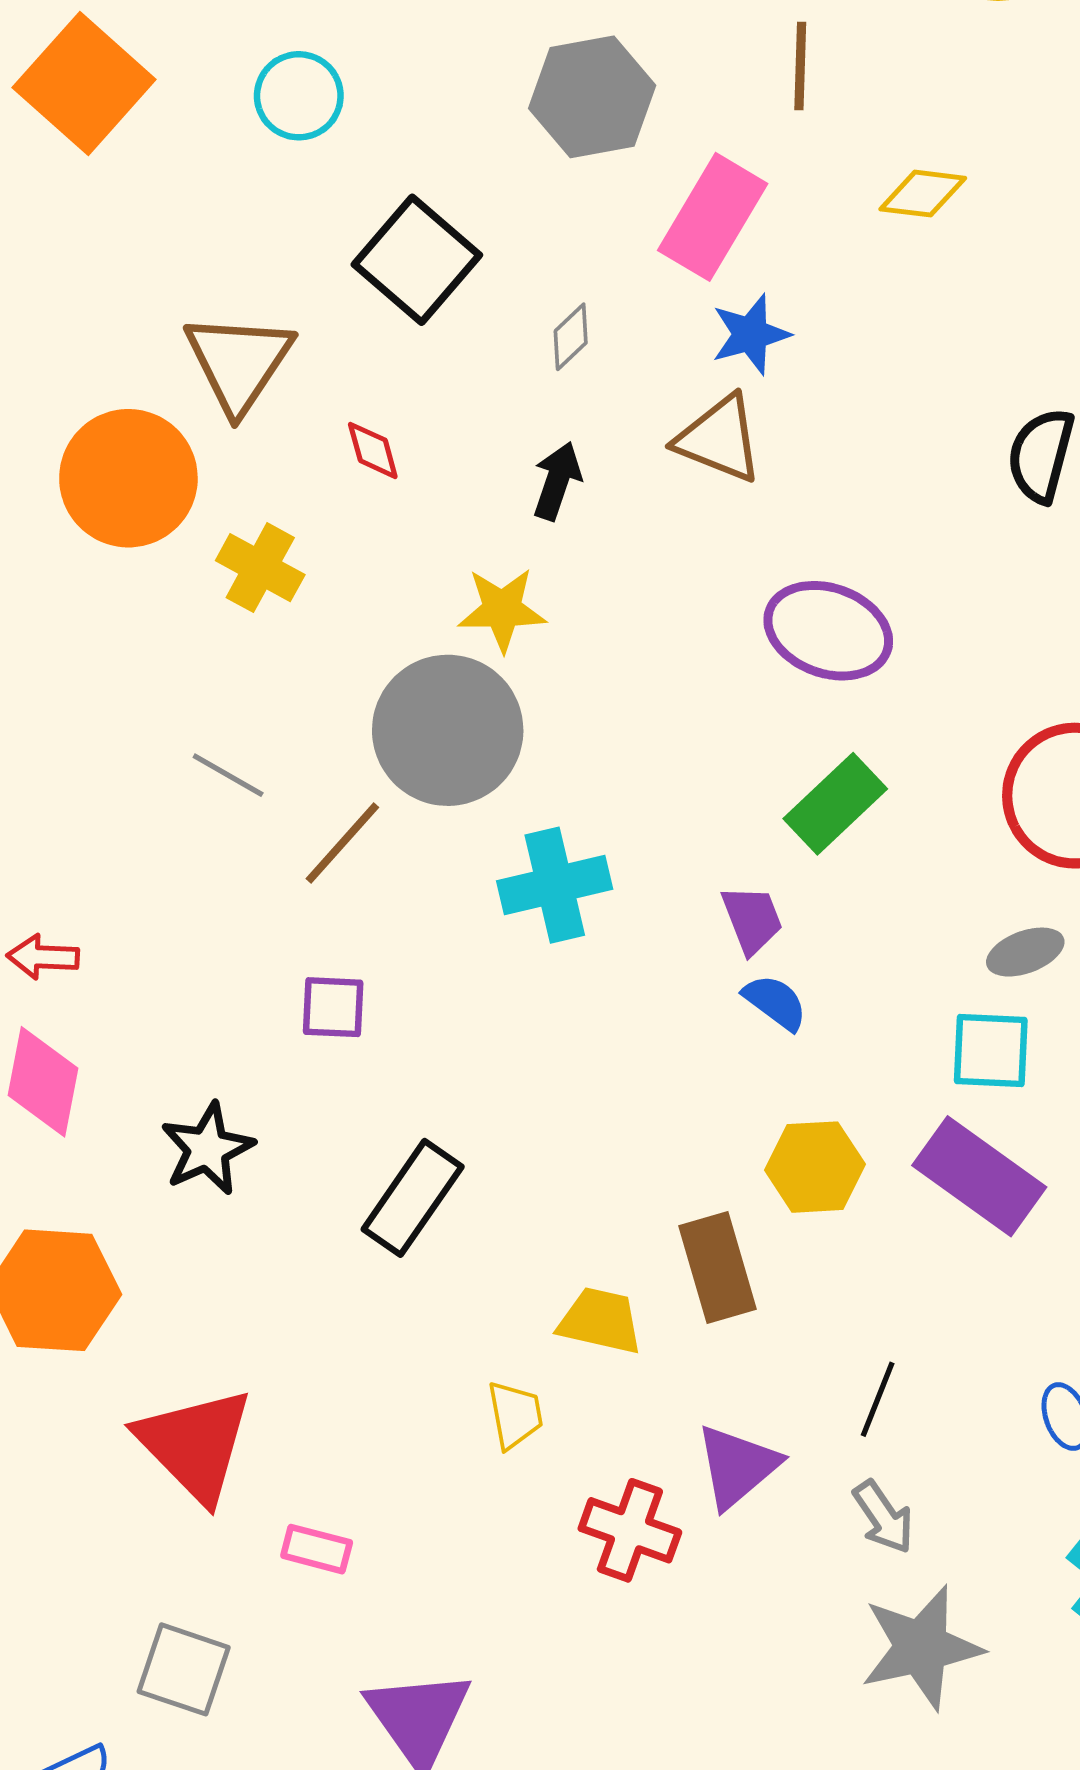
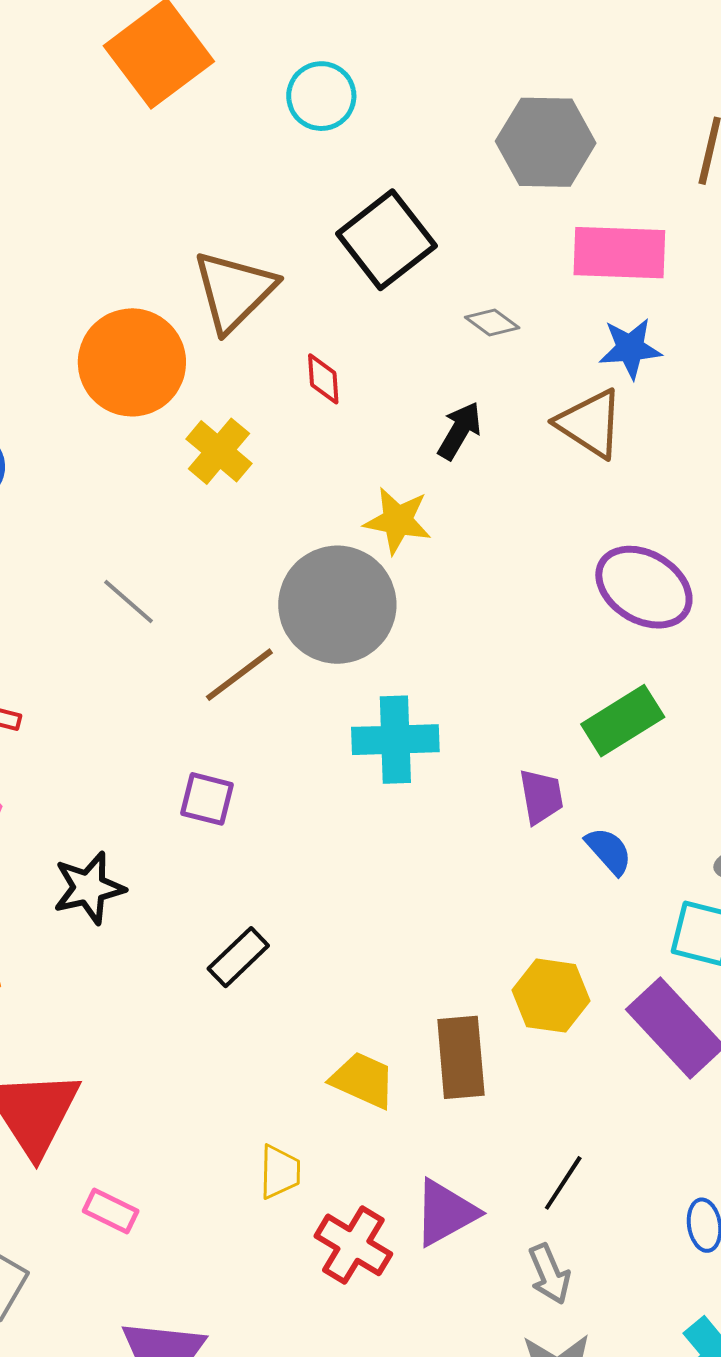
pink rectangle: (713, 217) -> (619, 253), turned 50
gray diamond: (571, 337) -> (492, 323), turned 68
gray line: (228, 775) -> (129, 601), moved
blue semicircle: (775, 1002) -> (609, 851), moved
black rectangle: (413, 1198) -> (238, 957), size x0.7
yellow trapezoid: (515, 1415) -> (280, 1172), moved

